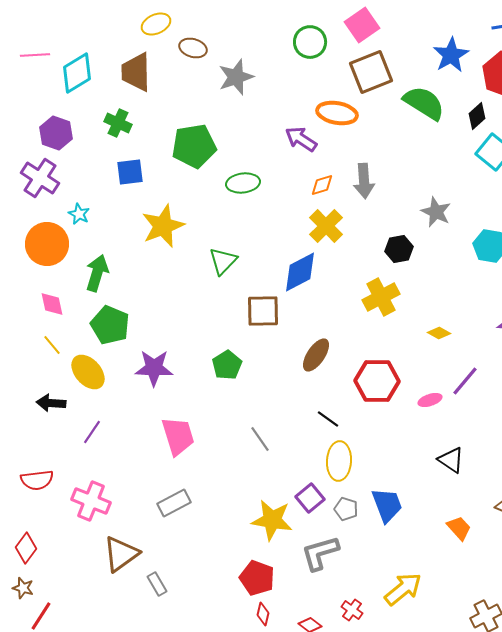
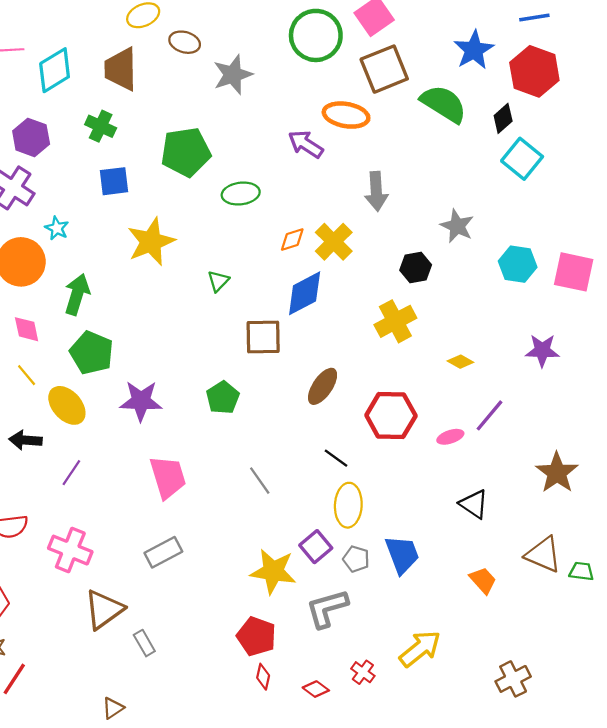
green circle: (310, 42) -> (316, 35), size x1.4
orange diamond: (322, 185) -> (292, 239), moved
green triangle: (223, 261) -> (218, 281), size x0.7

